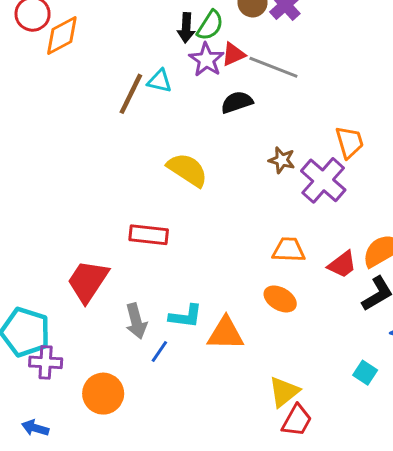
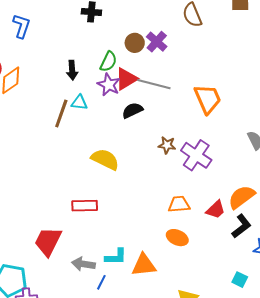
black arrow: (186, 28) -> (72, 70), moved
red triangle: (233, 54) -> (126, 79), size x1.4
orange trapezoid: (349, 142) -> (208, 99), moved, size x1.4
gray arrow: (136, 321) -> (83, 264), turned 120

